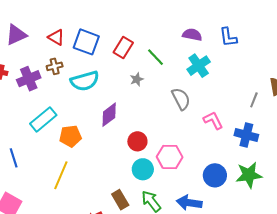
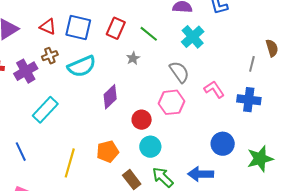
orange pentagon: (70, 136) -> (108, 152), moved
pink hexagon: (170, 157) -> (171, 102), moved
green star: (249, 175) -> (260, 159), moved

